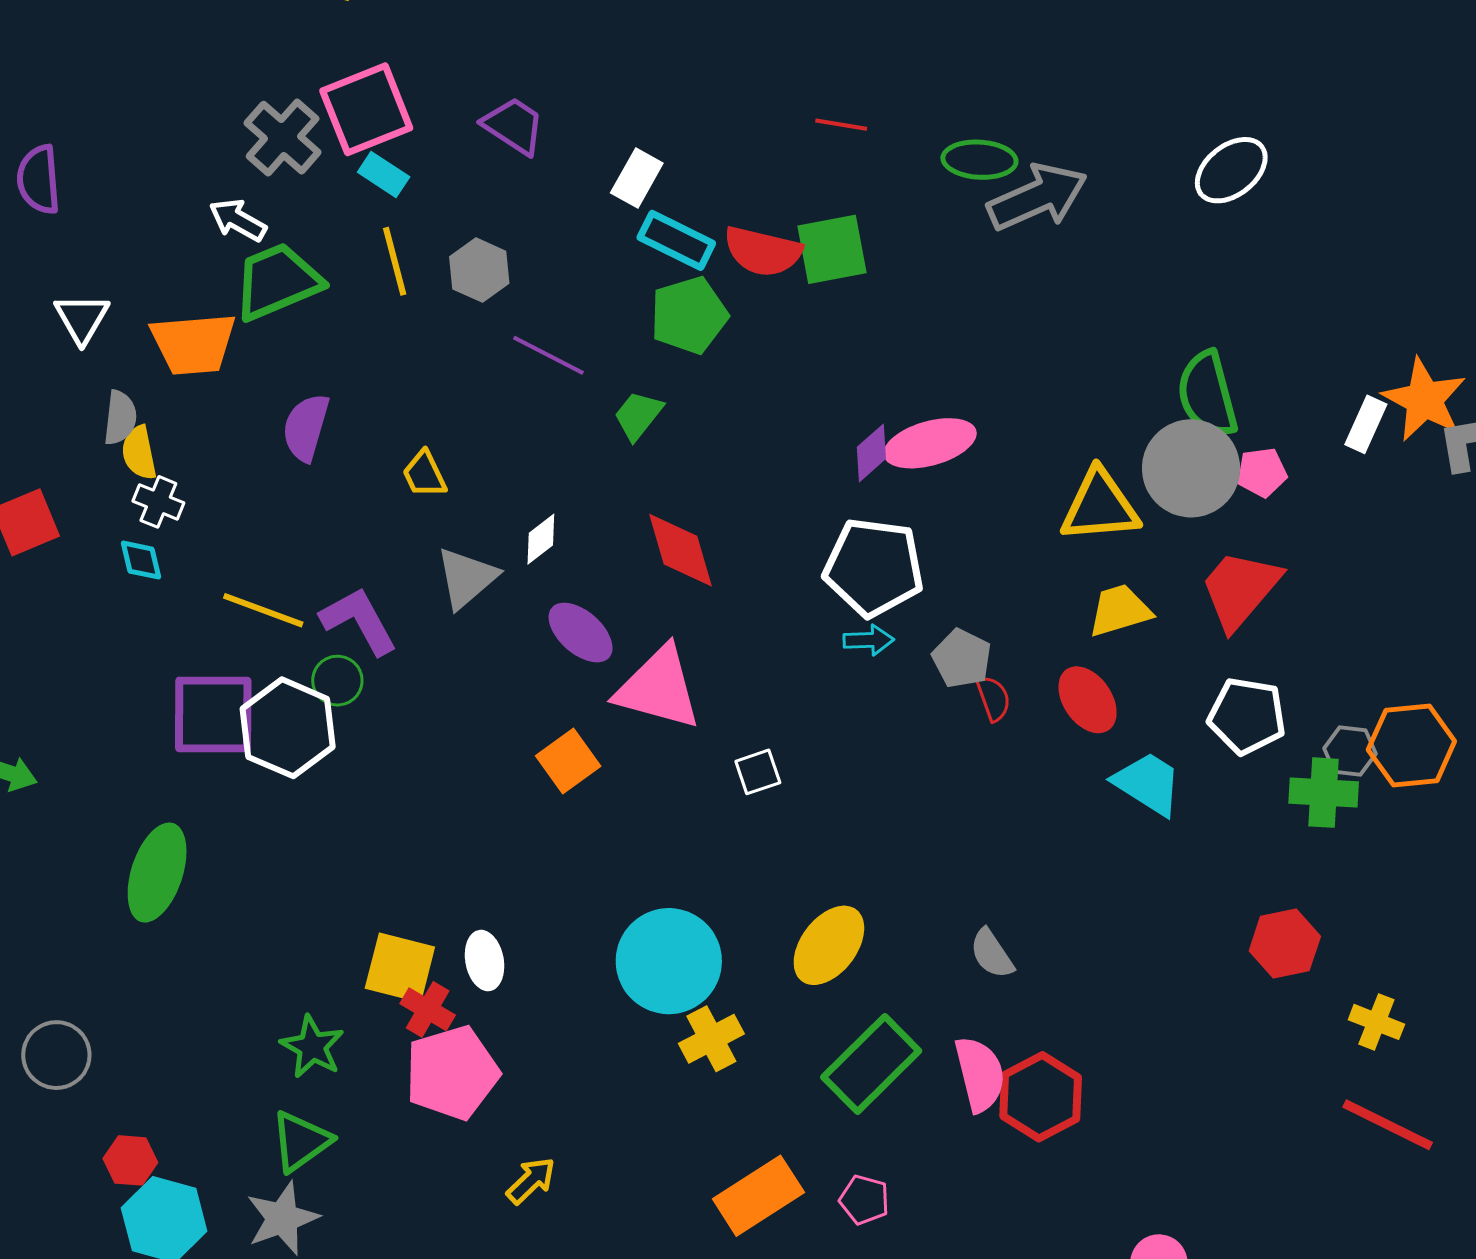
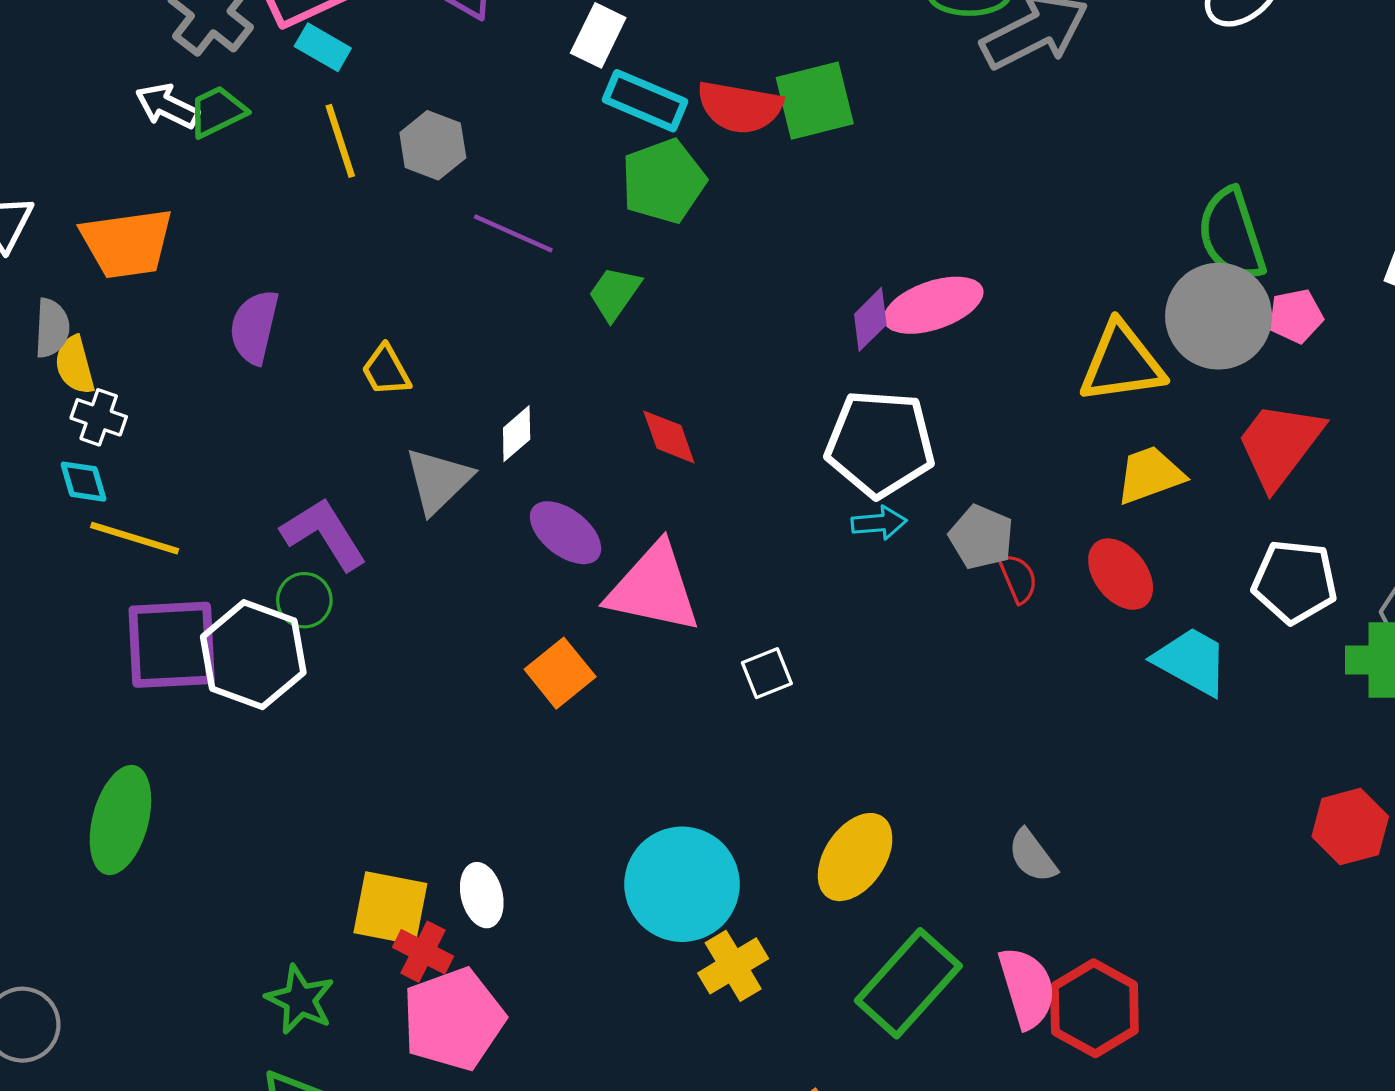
green trapezoid: (277, 281) -> (217, 112), moved, size x0.6
red diamond: (680, 550) -> (669, 437), size x0.7
yellow line: (263, 610) -> (135, 538), moved

